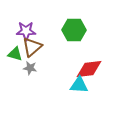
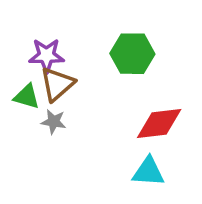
cyan triangle: (79, 85) -> (148, 172), moved

